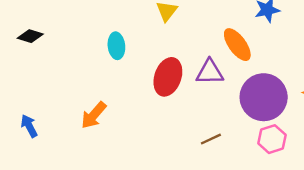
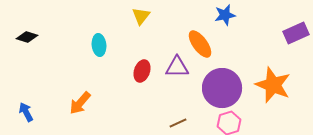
red ellipse: (168, 77) -> (142, 71), size x0.7

